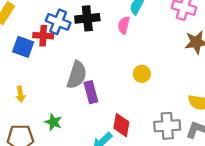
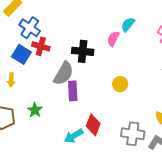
black cross: (87, 18) -> (83, 51), moved
blue cross: (58, 22) -> (30, 28), moved
red cross: (43, 36) -> (41, 46), moved
blue square: (23, 47) -> (21, 54), moved

